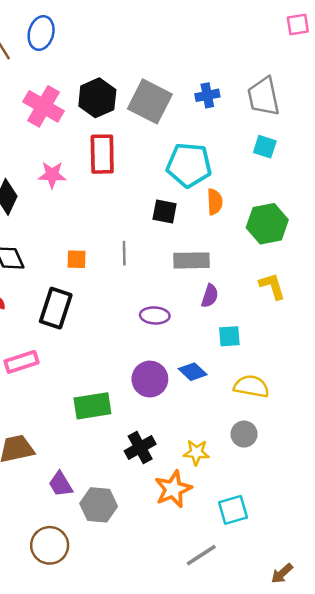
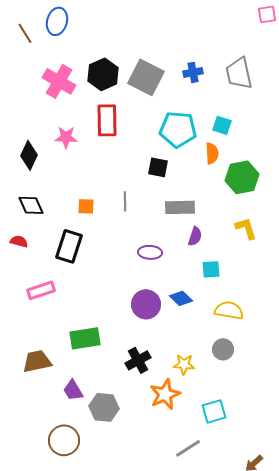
cyan square: (265, 147) -> (222, 125), moved
orange semicircle: (215, 202) -> (212, 153), moved
green rectangle: (92, 406) -> (85, 338), moved

